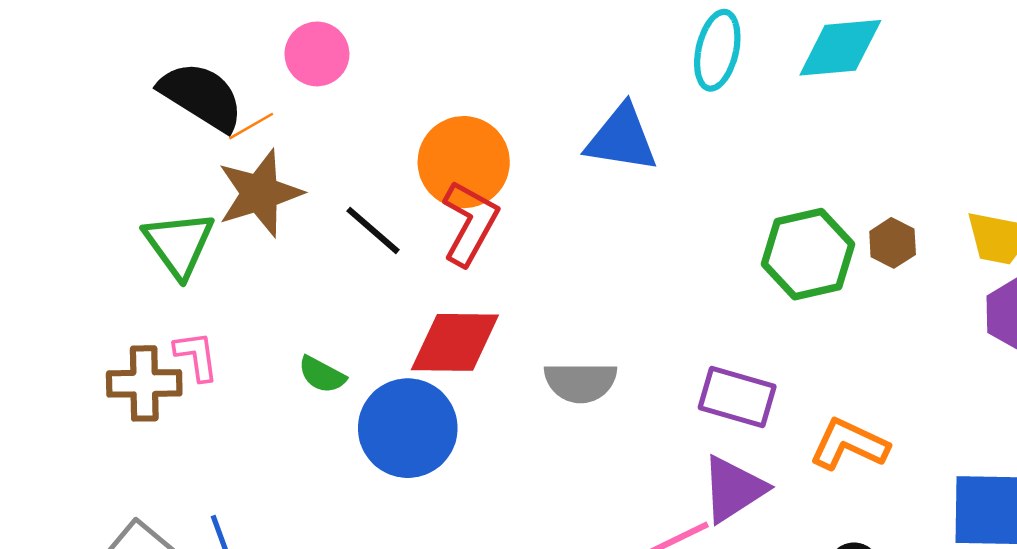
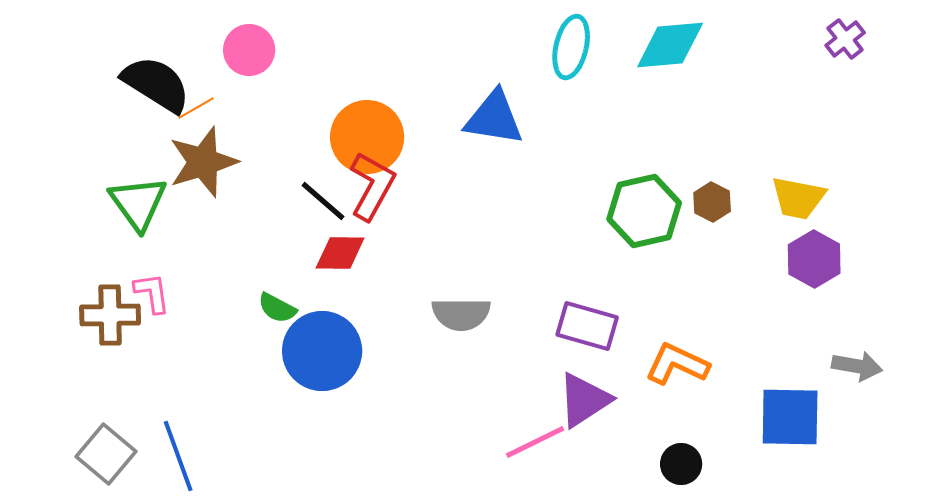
black line: (373, 230) -> (323, 201), moved
red diamond: (455, 342) -> (340, 253), moved, size x0.7
green semicircle: (322, 375) -> (277, 308), moved

